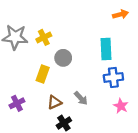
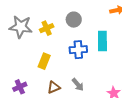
gray circle: (63, 58) -> (74, 20), moved
blue cross: (113, 77) -> (78, 50), moved

